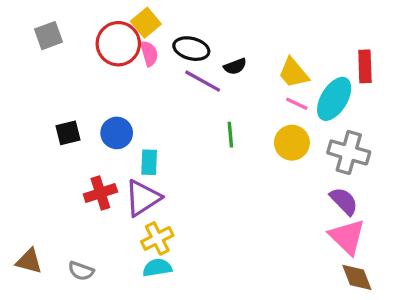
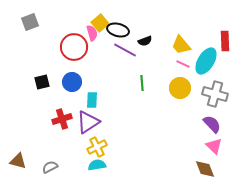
yellow square: (146, 23) -> (100, 23), moved
red circle: (118, 44) -> (74, 47), moved
pink triangle: (347, 237) -> (214, 146), size x0.7
gray semicircle: (81, 271) -> (50, 167), turned 133
brown diamond: (357, 277) -> (205, 169), moved

